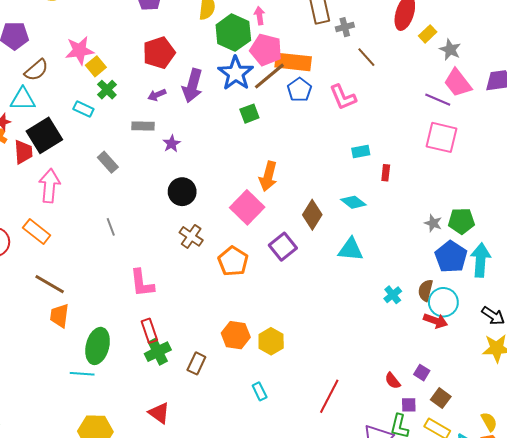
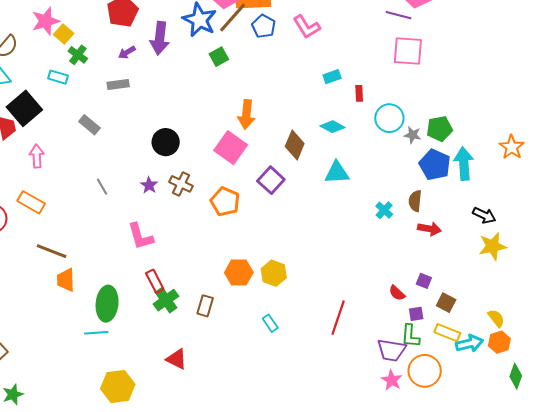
purple star: (172, 144) -> (149, 185), moved
pink arrow: (49, 186) -> (37, 156), size x0.7
cyan circle: (443, 302) -> (389, 118), moved

